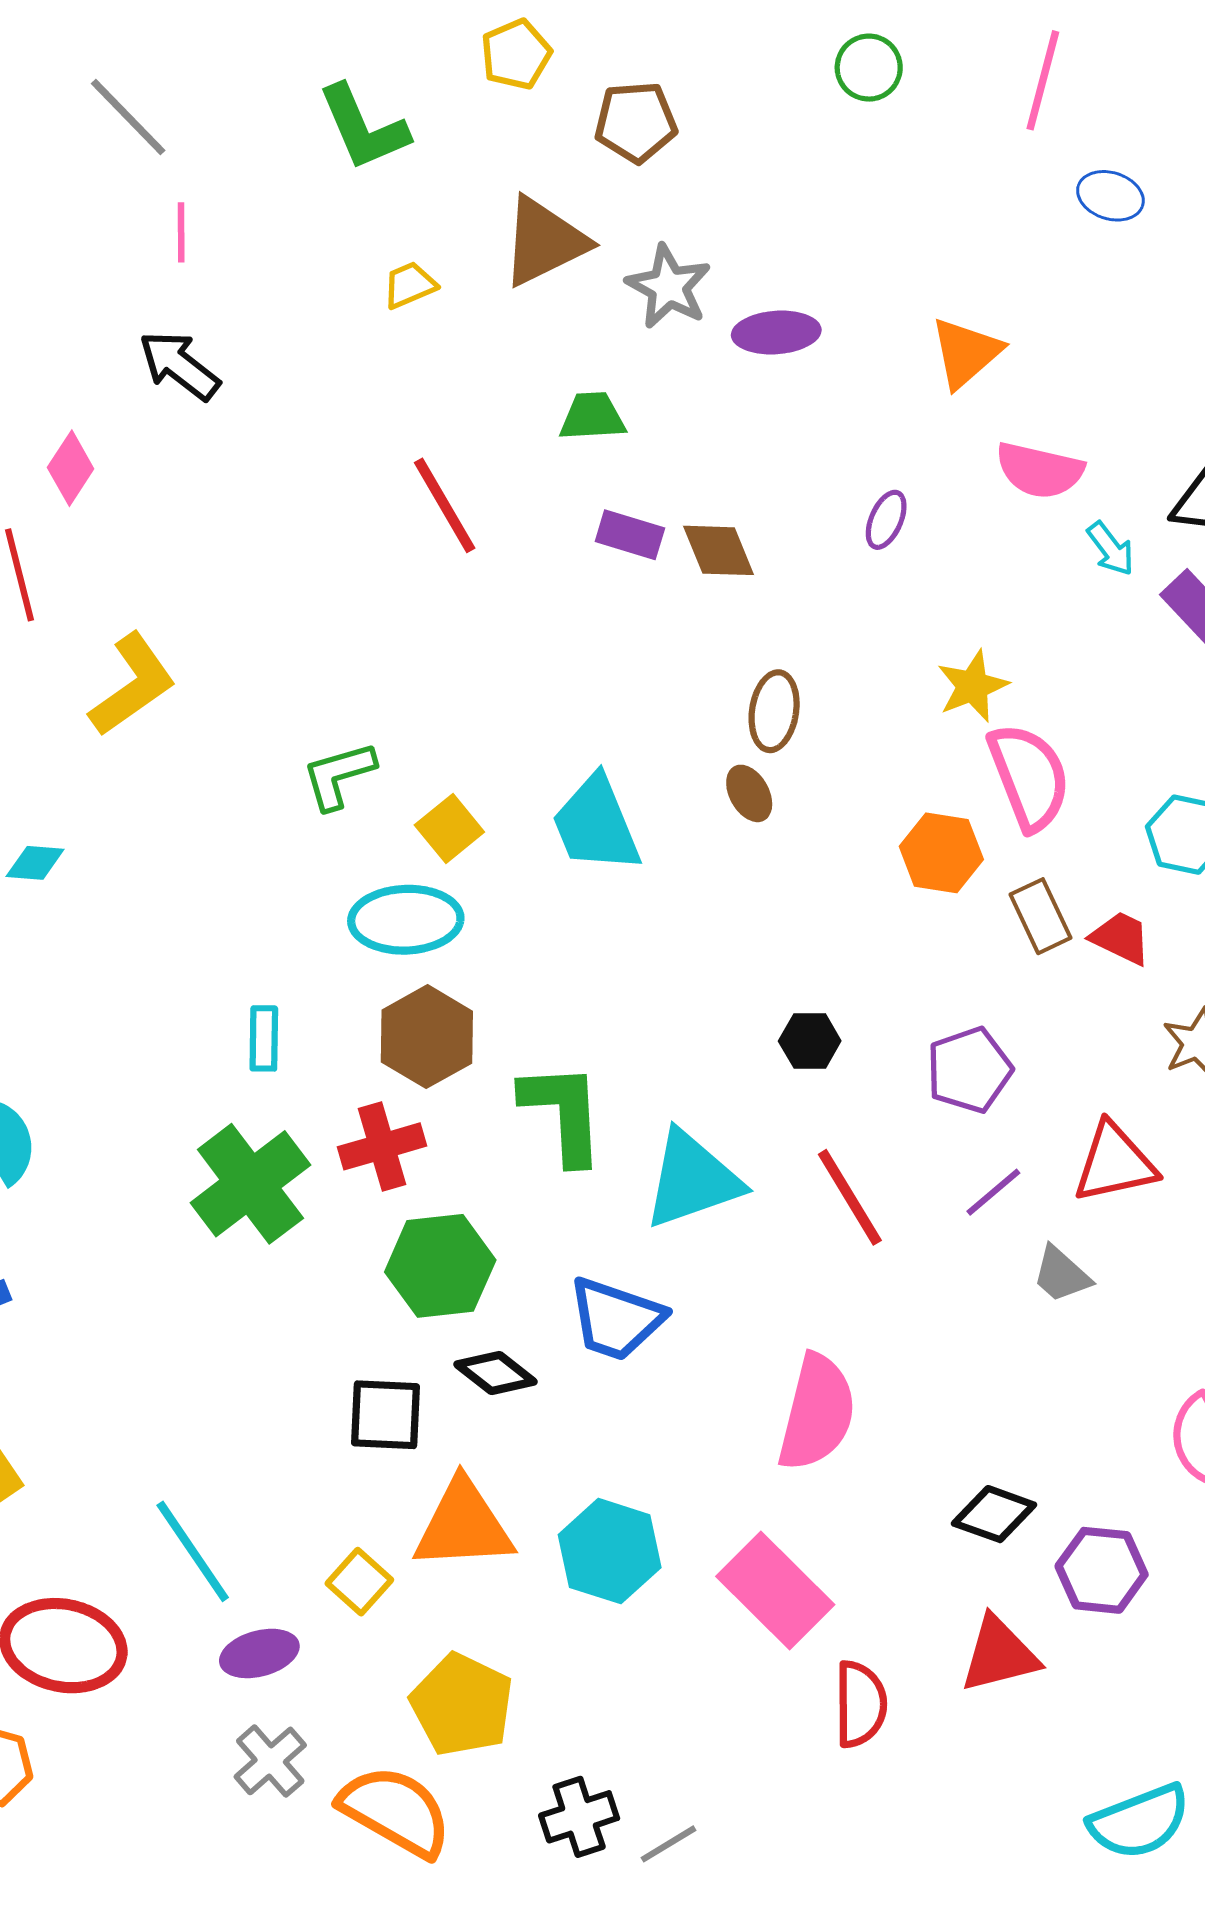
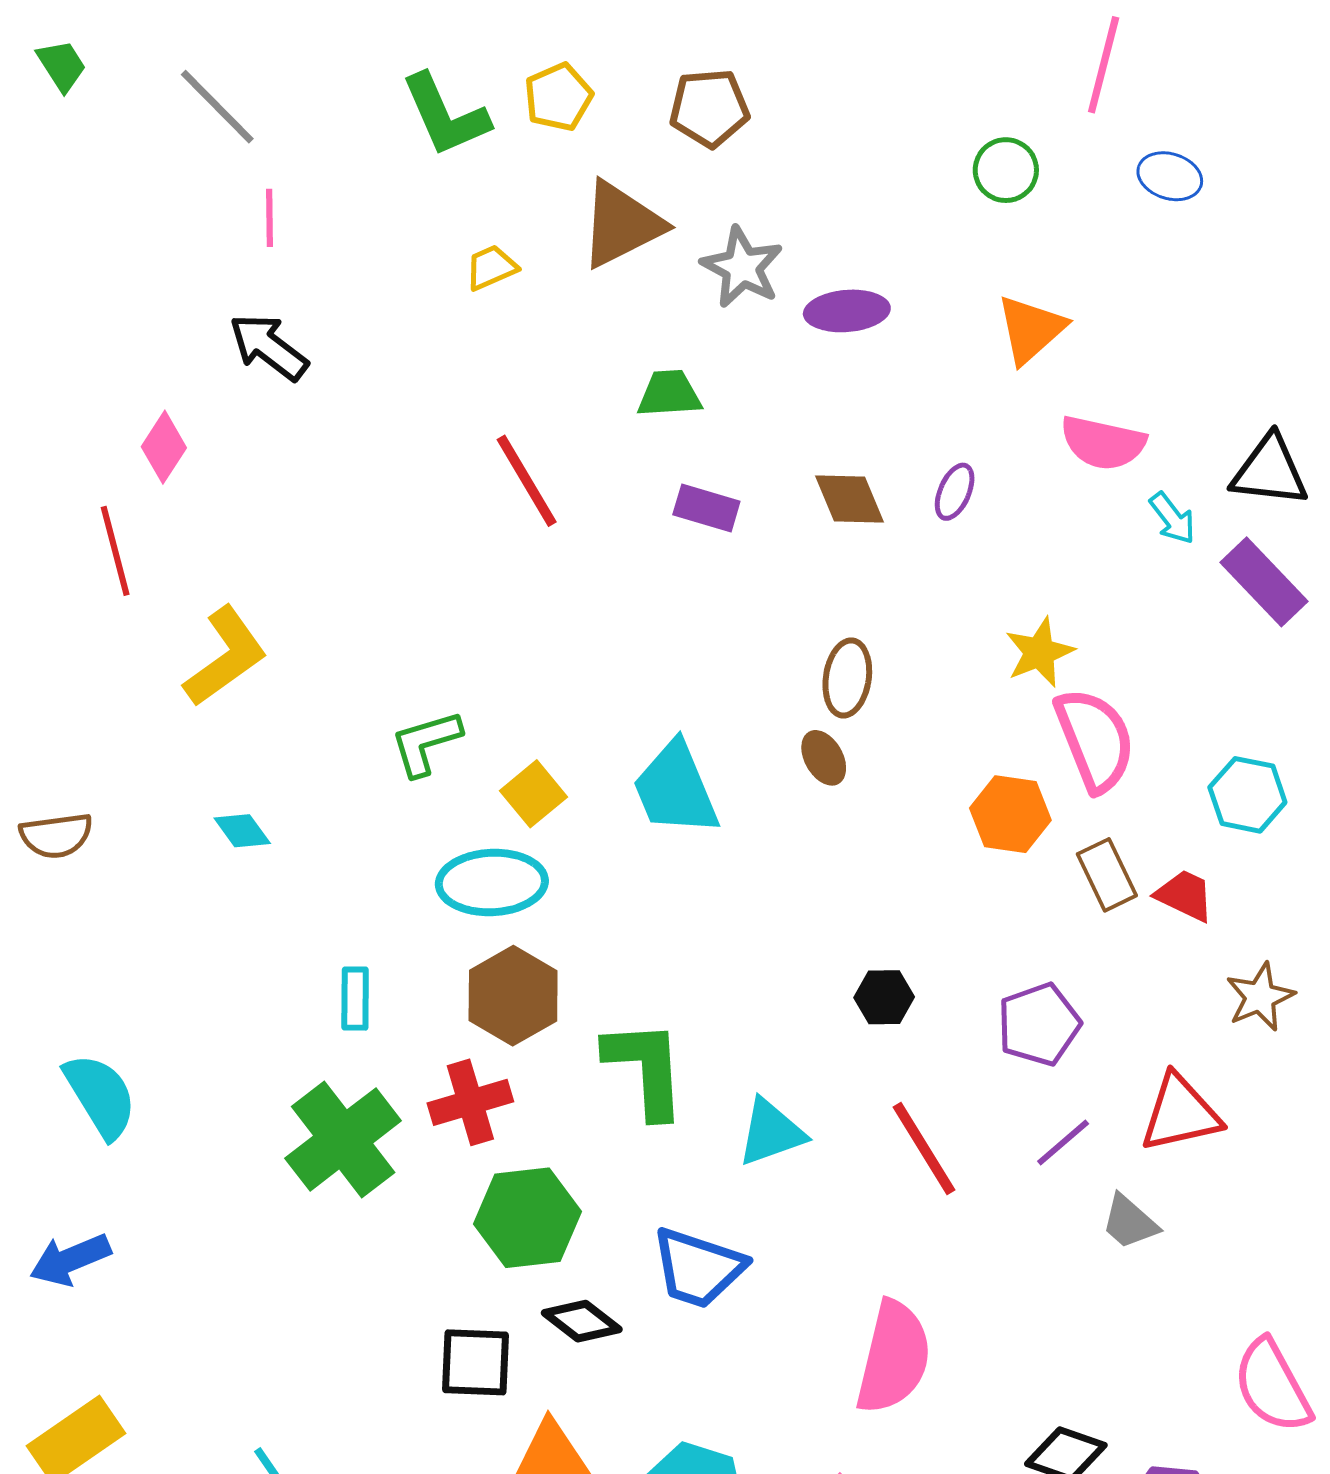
yellow pentagon: (516, 54) -> (558, 97), moved
green circle: (869, 68) -> (1006, 170), moved
brown diamond: (719, 550) -> (850, 499), moved
cyan diamond: (35, 863) -> (242, 831), moved, turned 50
cyan triangle: (692, 1180) -> (771, 1132), size x0.7

